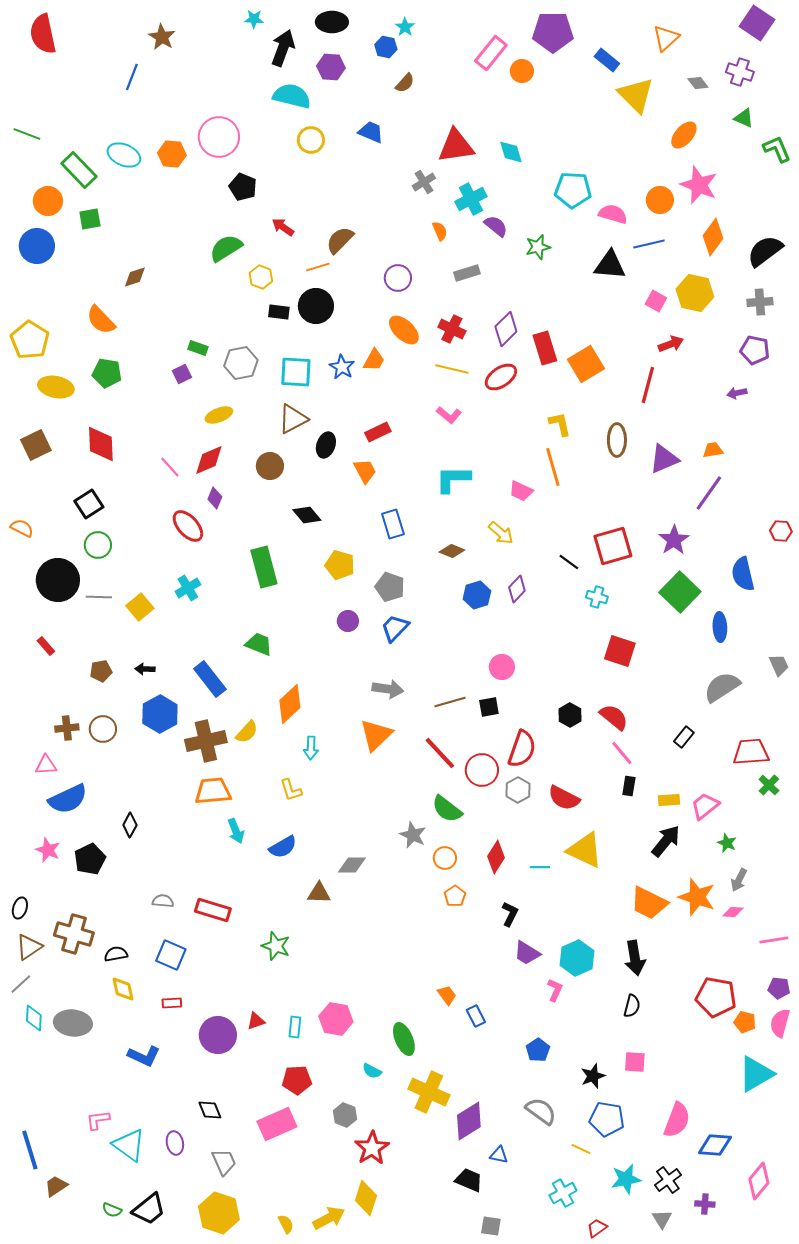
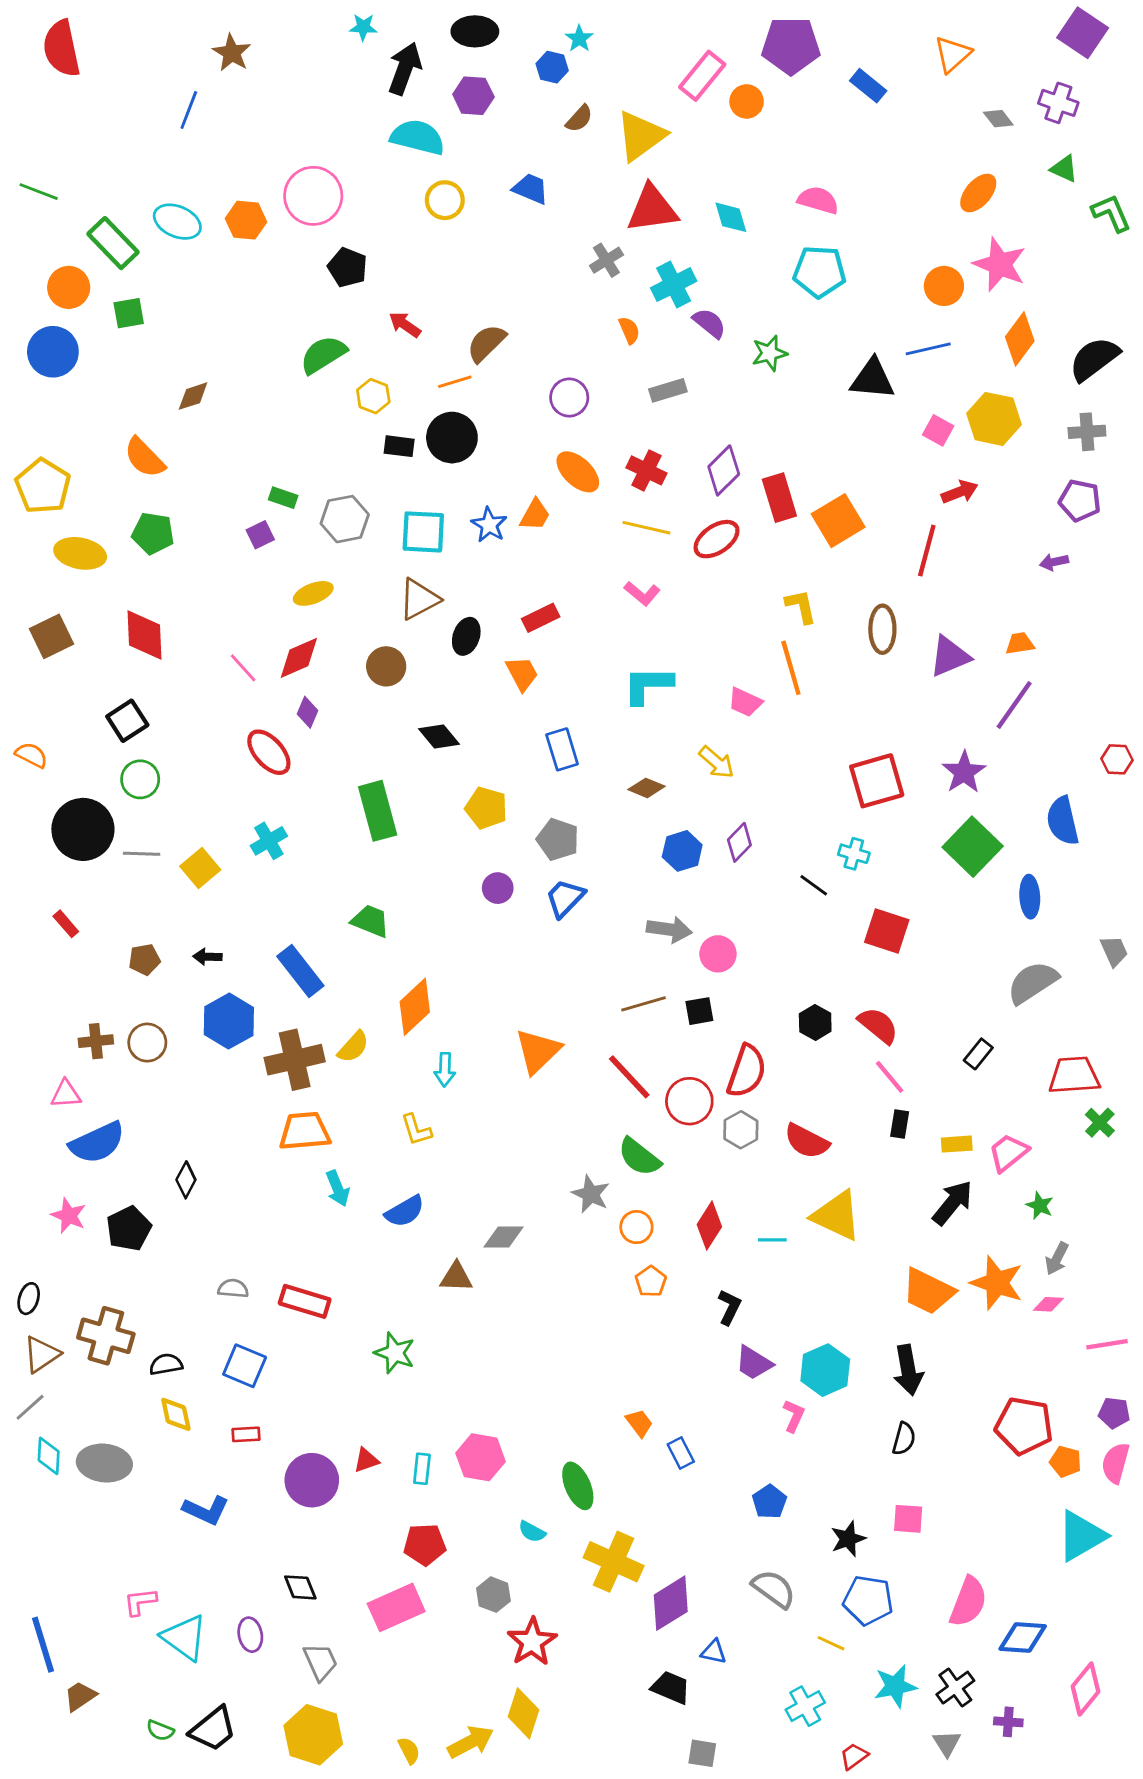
yellow triangle: (636, 95) -> (641, 136), moved, turned 39
pink semicircle: (613, 214) -> (818, 200), moved
black line: (569, 562) -> (814, 885), moved
gray arrow: (388, 689) -> (669, 930), moved

